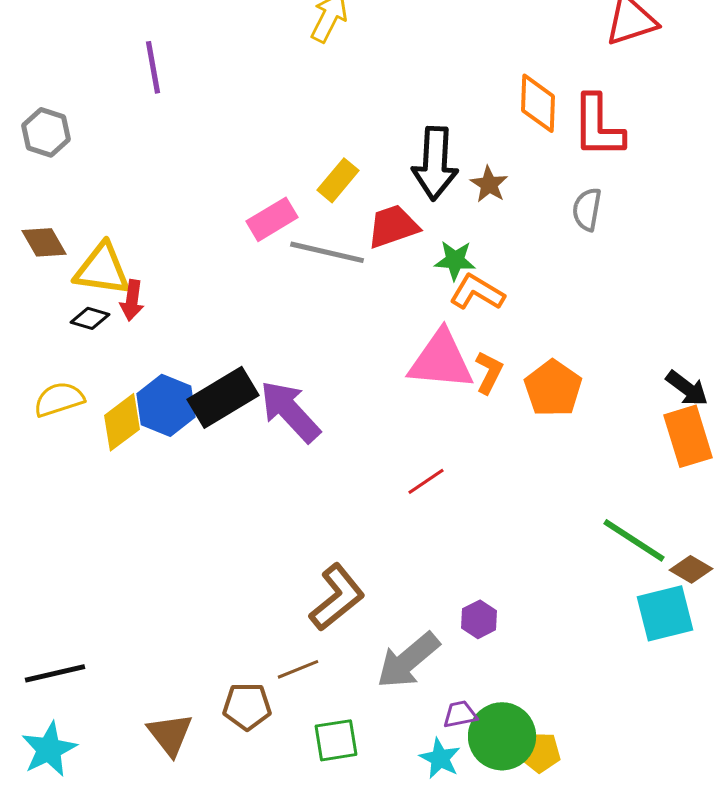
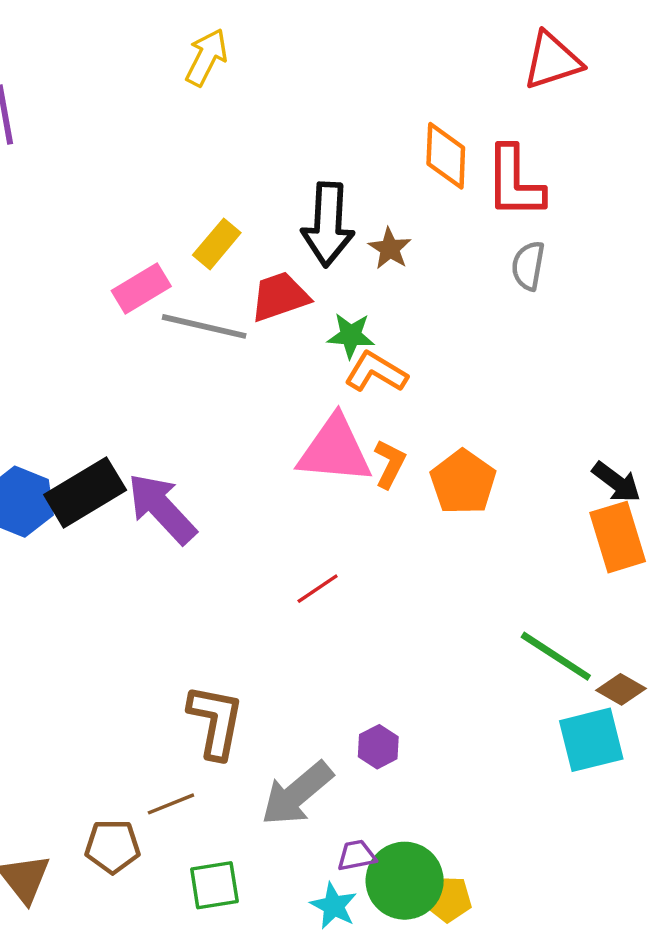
gray semicircle: (587, 209) -> (528, 266), moved
brown L-shape: (337, 597) -> (216, 721), turned -40

